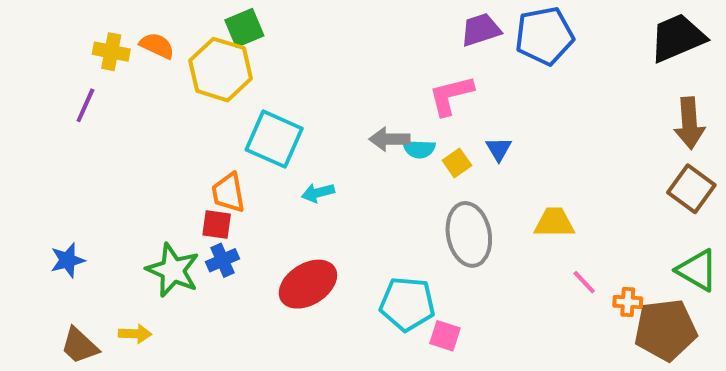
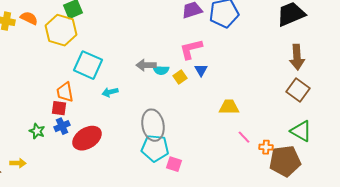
pink L-shape: (451, 95) -> (191, 49), moved
gray ellipse: (469, 234) -> (153, 125), moved
green star: (173, 270) -> (37, 131), size x0.6
red ellipse: (308, 284) -> (87, 138), moved

